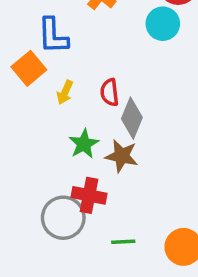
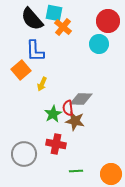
red semicircle: (110, 92) -> (68, 108), moved
gray diamond: (132, 118) -> (81, 99), turned 70
gray circle: (63, 218) -> (24, 154), moved

